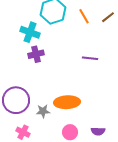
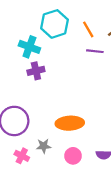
purple line: (90, 58) -> (95, 51), moved
gray star: (43, 111) -> (44, 146), moved

